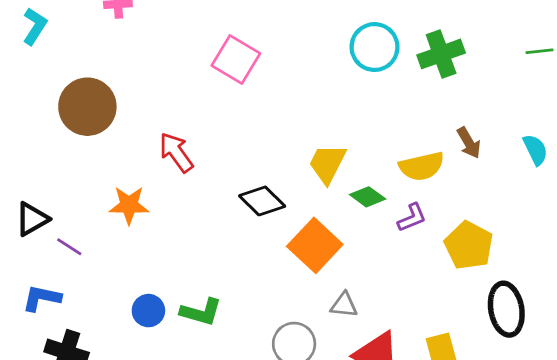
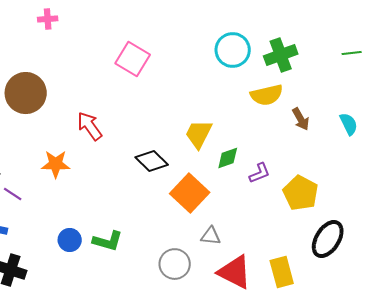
yellow semicircle: (422, 166) -> (267, 95), moved
green diamond: (368, 197) -> (228, 158), turned -55
black ellipse: (506, 309) -> (328, 239), turned 42

